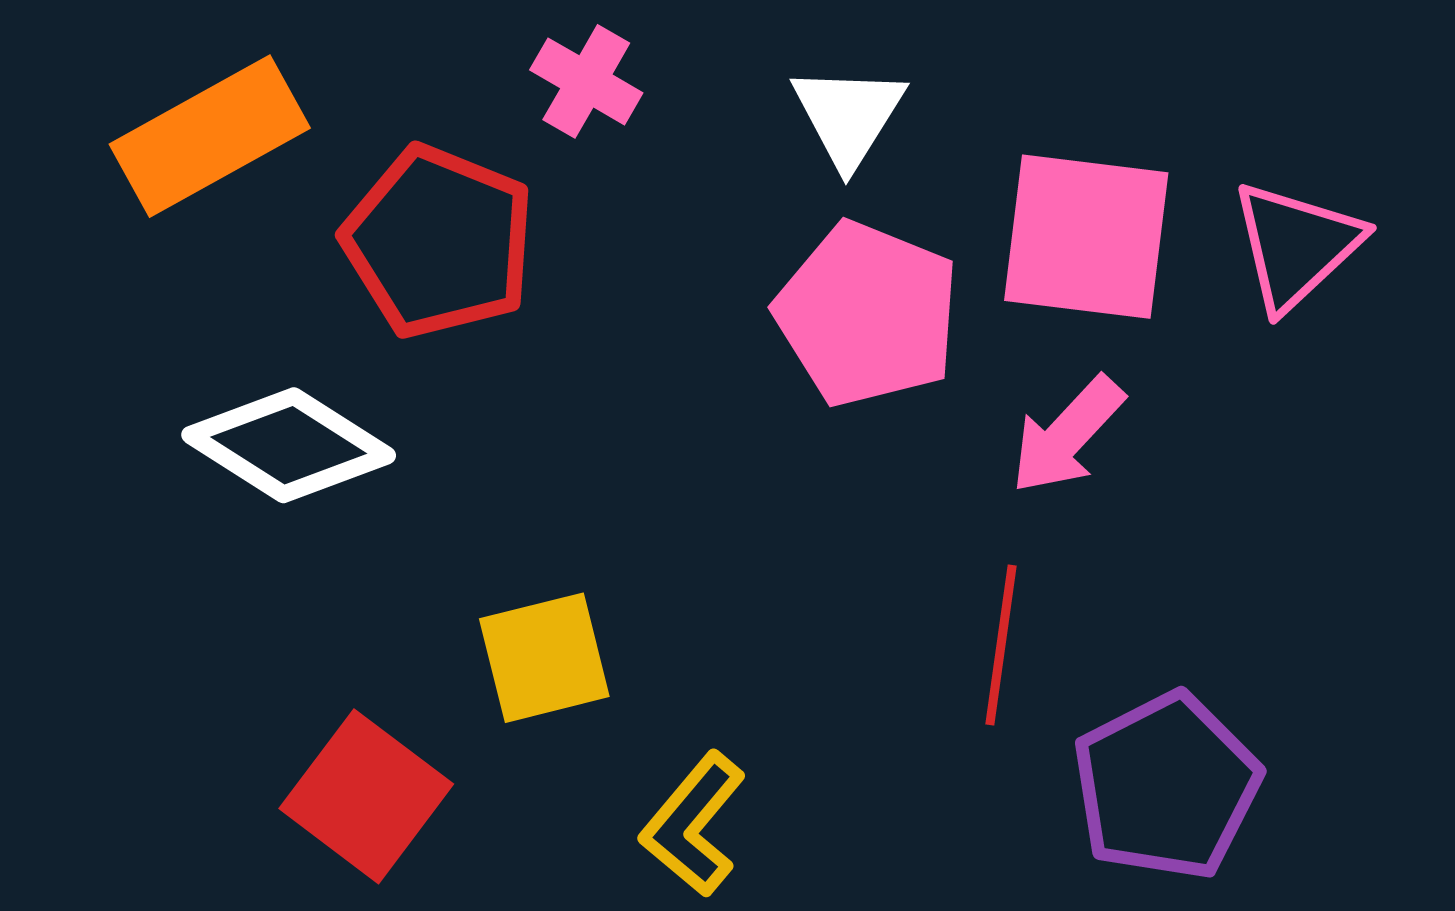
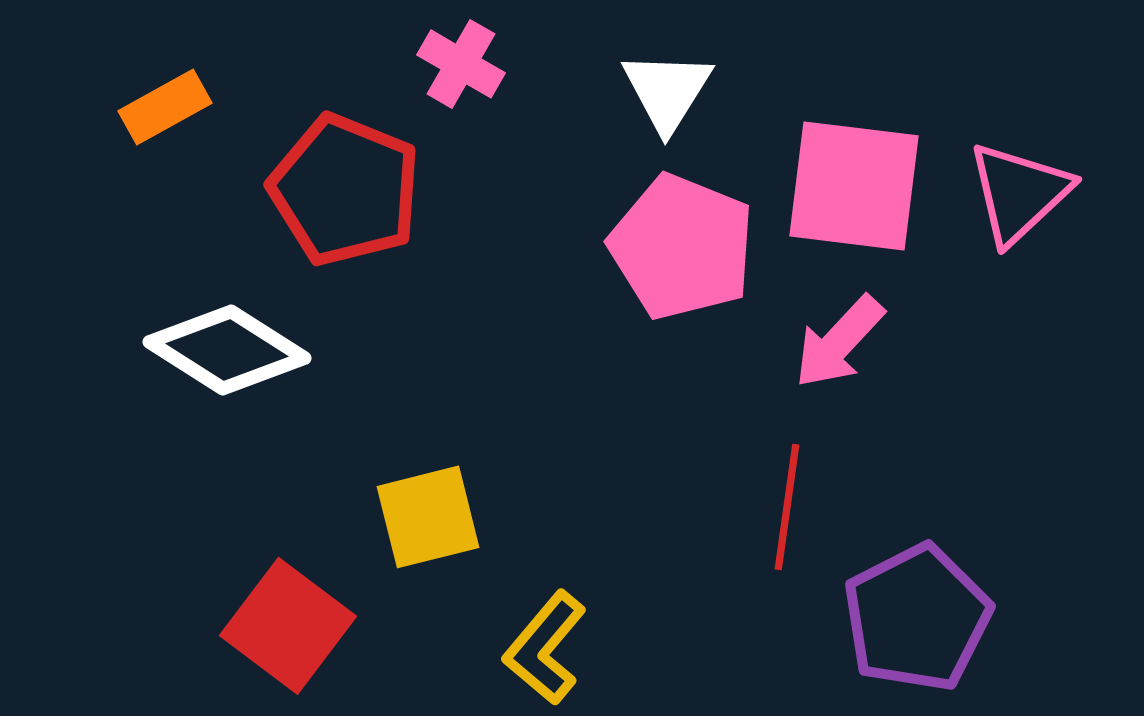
orange rectangle: (210, 136) -> (165, 107), size x0.6

